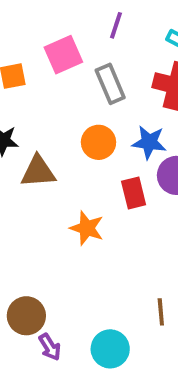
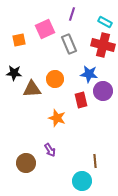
orange circle: (98, 142) -> (55, 79), moved
purple arrow: (50, 347) -> (50, 150), moved
cyan circle: (110, 349) -> (82, 181), moved

